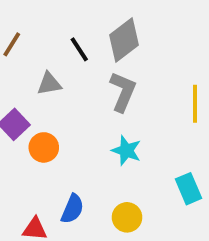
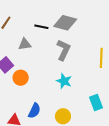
gray diamond: (124, 40) -> (65, 23), turned 50
black line: (79, 49) -> (41, 27), turned -48

